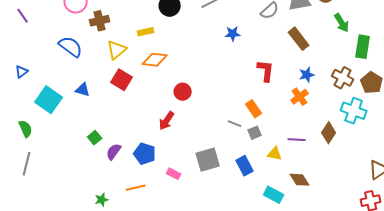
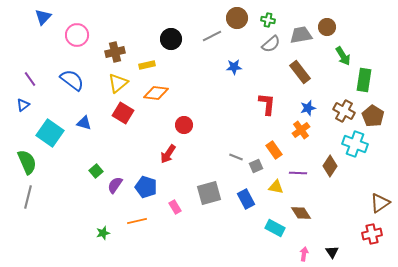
purple line: (23, 16) -> (30, 79), moved
brown cross: (100, 21) -> (115, 52), moved
orange rectangle: (254, 109) -> (274, 150), moved
green semicircle: (26, 129) -> (27, 162), size x1.4
pink rectangle: (174, 174) -> (175, 207), turned 32

